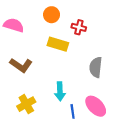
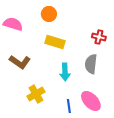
red cross: (79, 27) -> (99, 37), moved
cyan arrow: (60, 91) -> (65, 72), moved
yellow cross: (26, 104) -> (36, 94), moved

